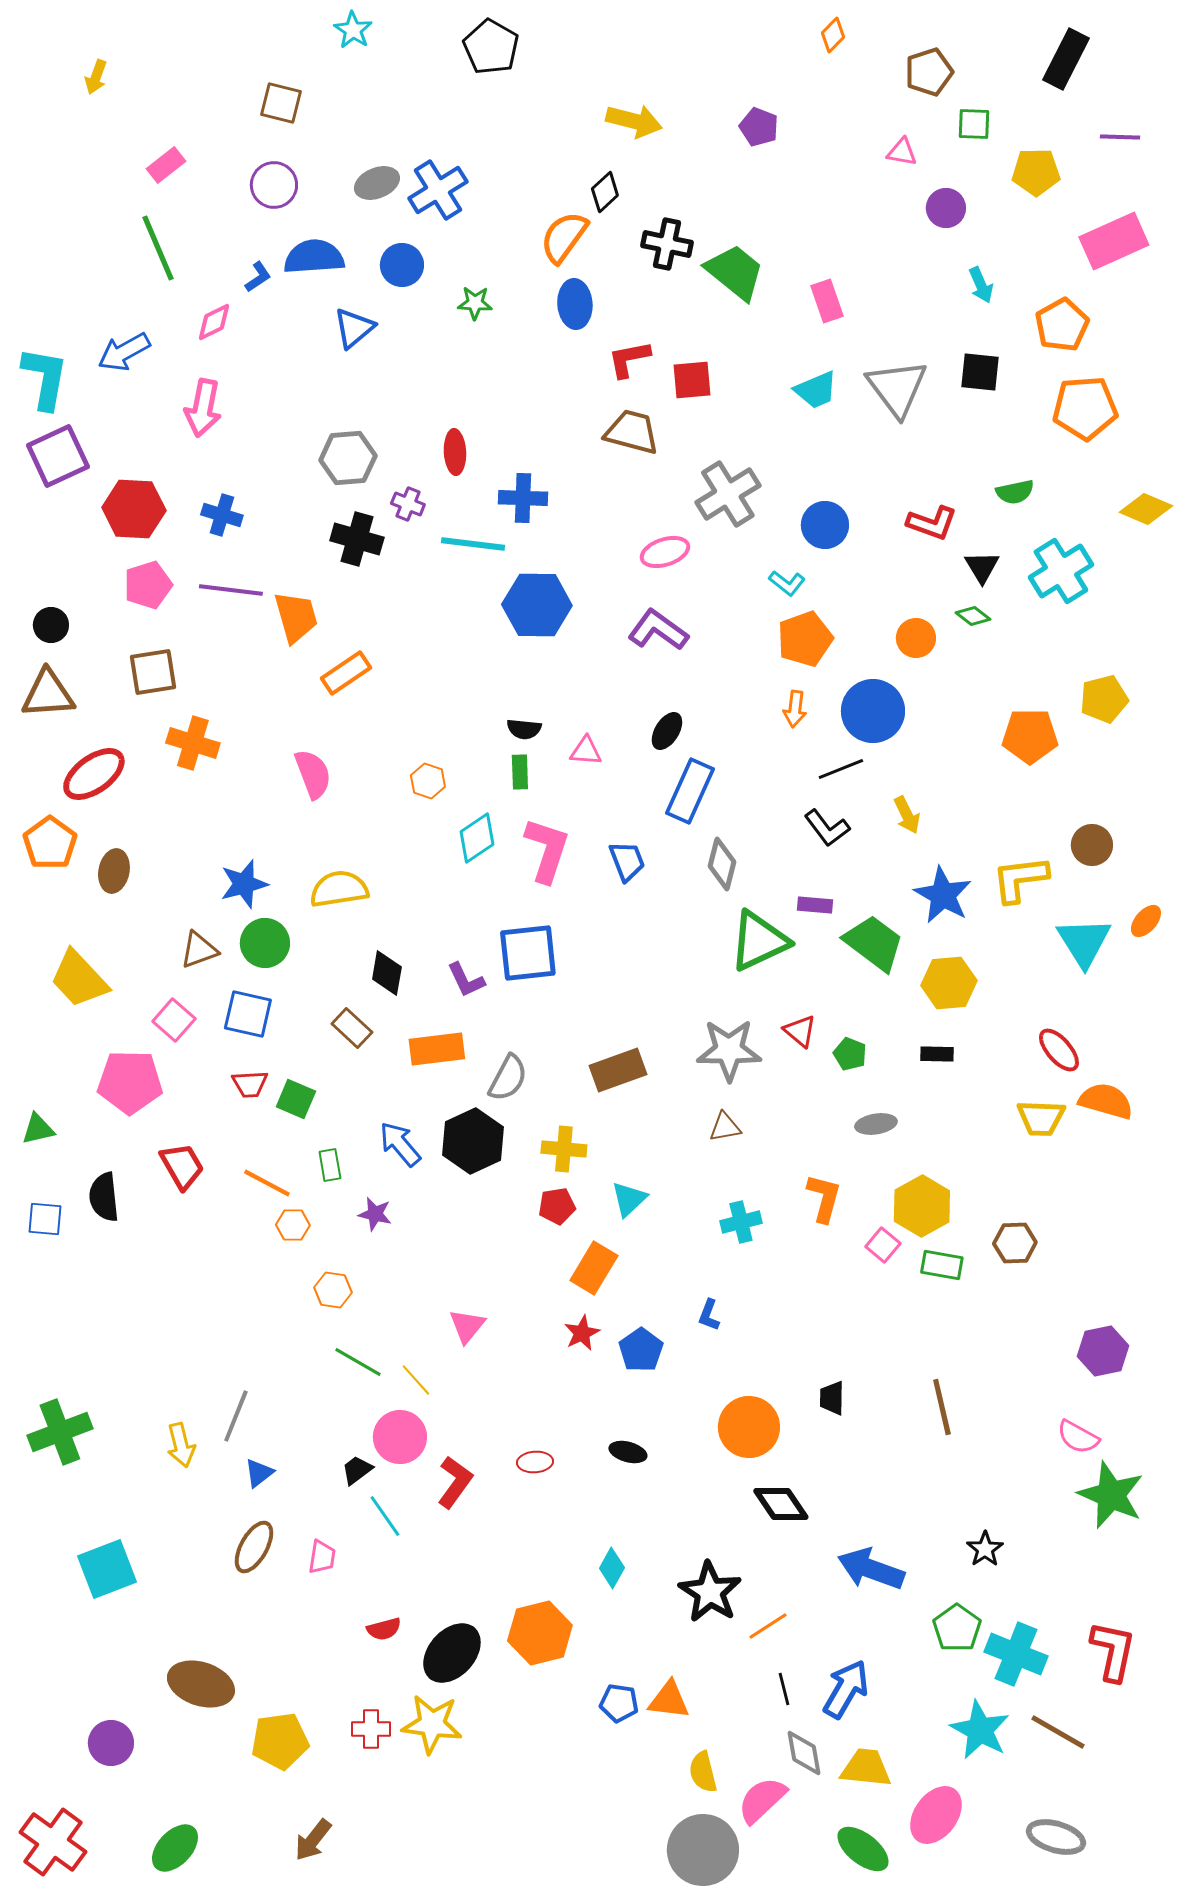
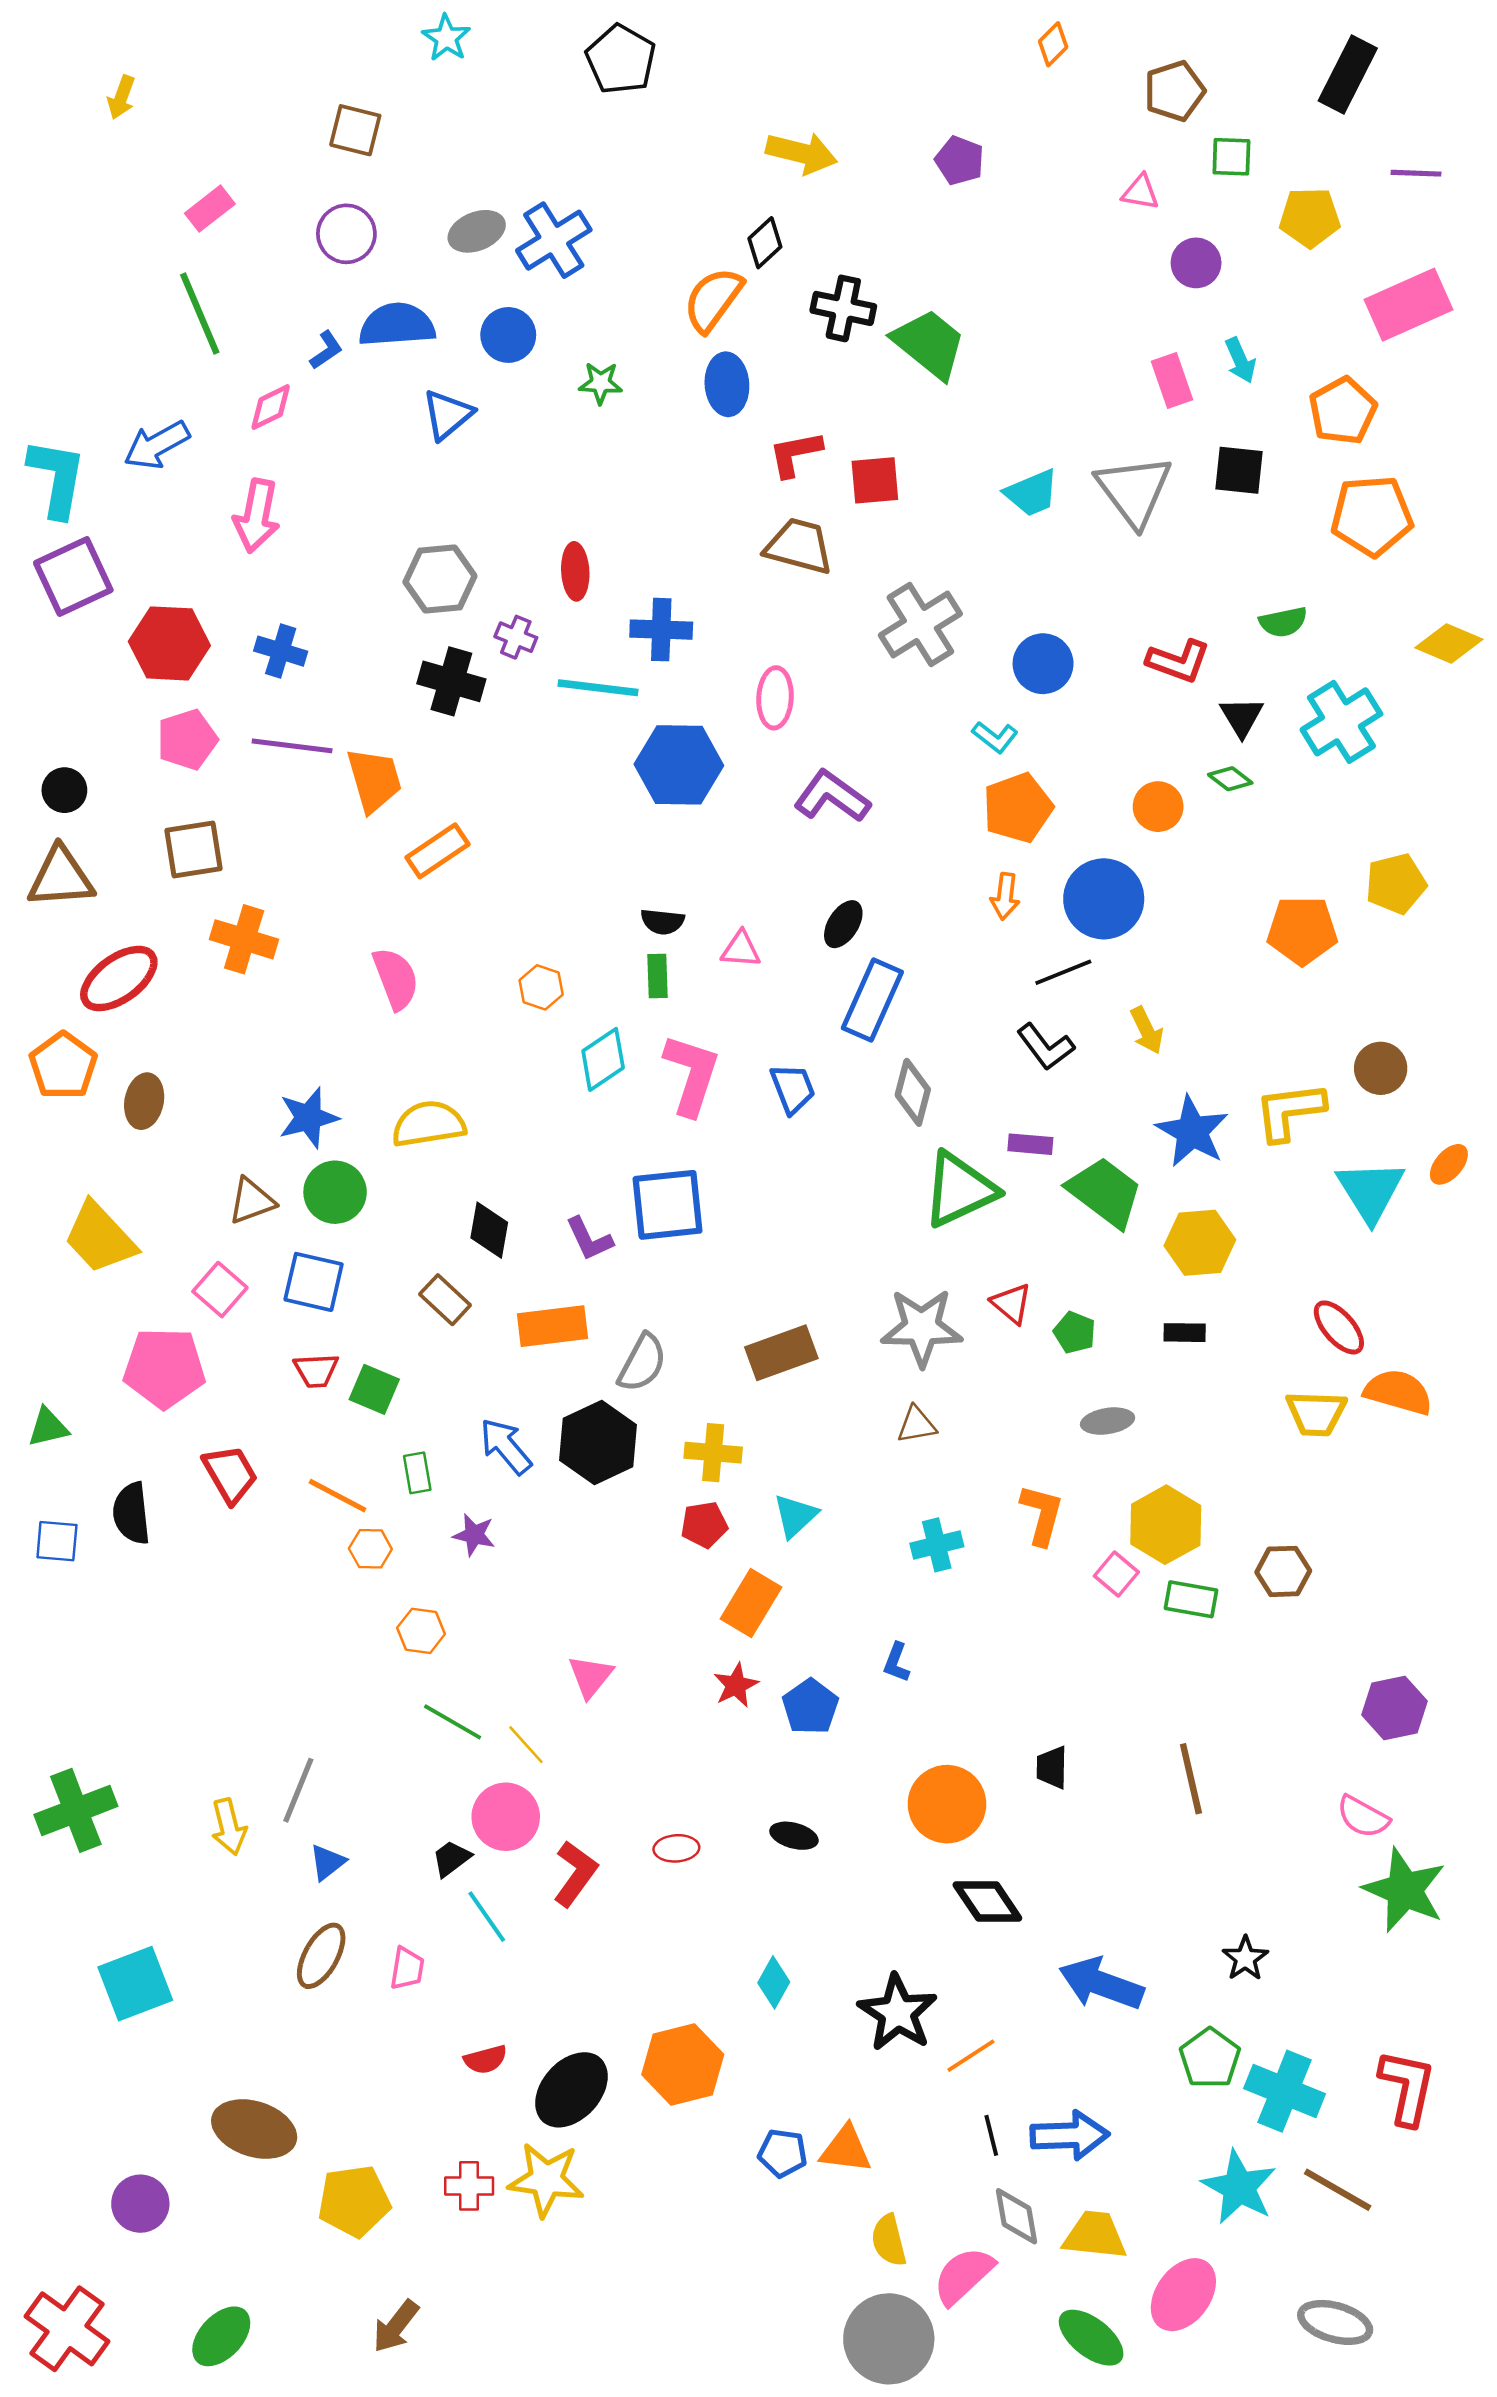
pink rectangle: (827, 301) -> (1172, 380), moved
pink ellipse: (665, 552) -> (775, 698), moved, turned -69
blue arrow: (846, 1689) -> (1070, 2135), turned 58

